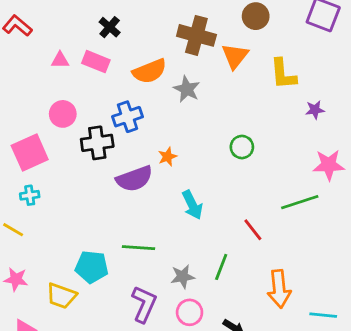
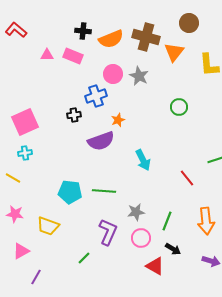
black cross: (110, 27) -> (83, 31), turned -35
orange semicircle: (150, 71) -> (111, 39), moved
pink circle: (63, 114) -> (113, 74), moved
black cross: (97, 143) -> (74, 115), size x0.6
green circle: (242, 147) -> (179, 107), moved
orange star: (167, 157) -> (118, 120), moved
cyan pentagon: (92, 267) -> (70, 192), moved
green line: (221, 267) -> (167, 221), moved

